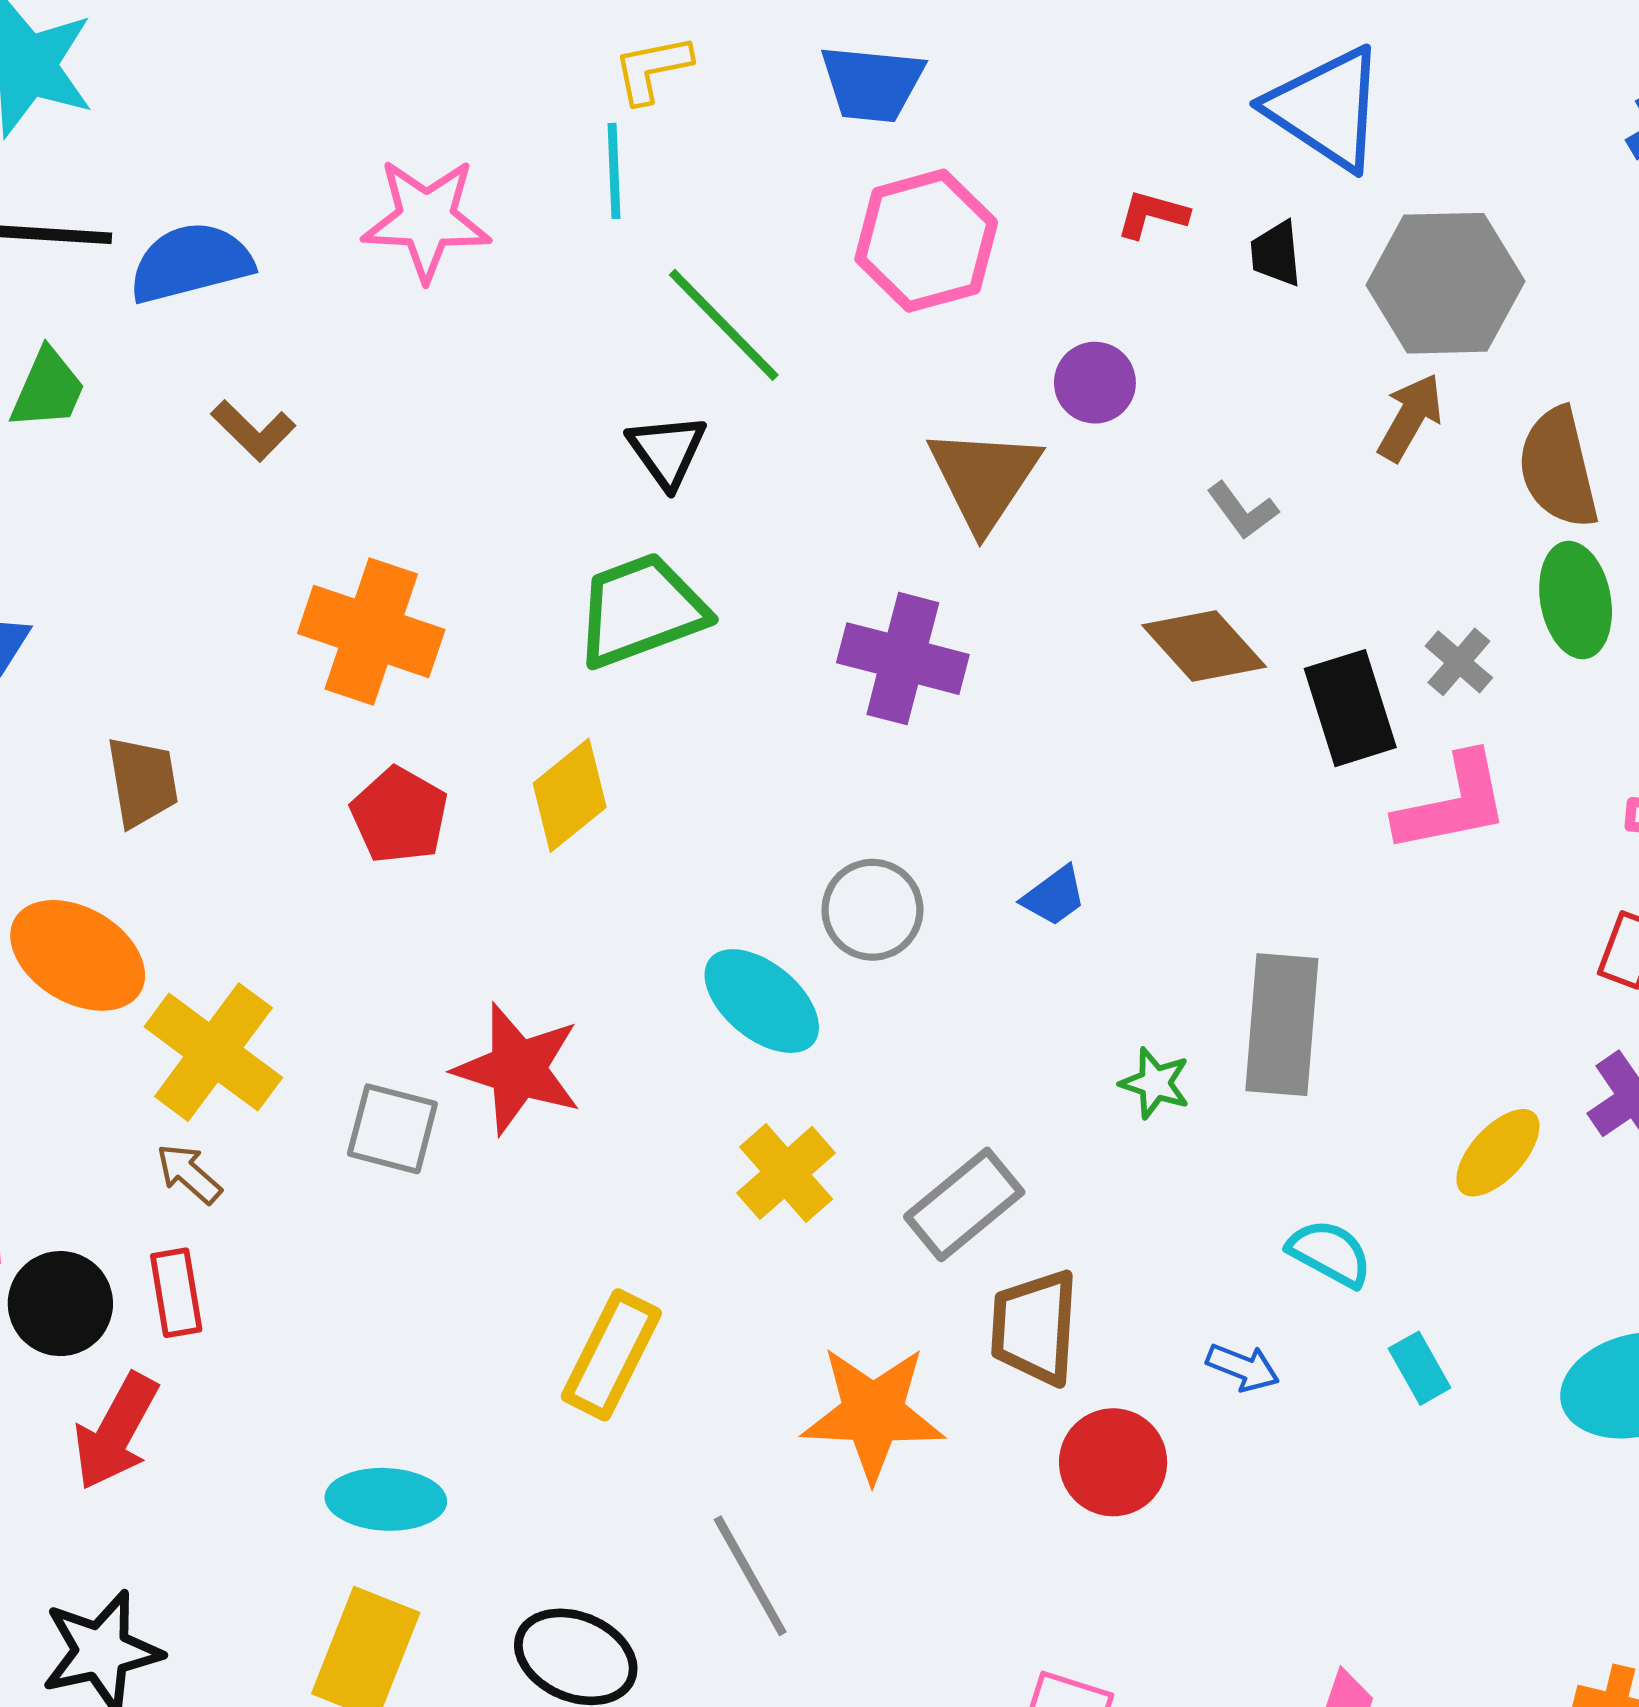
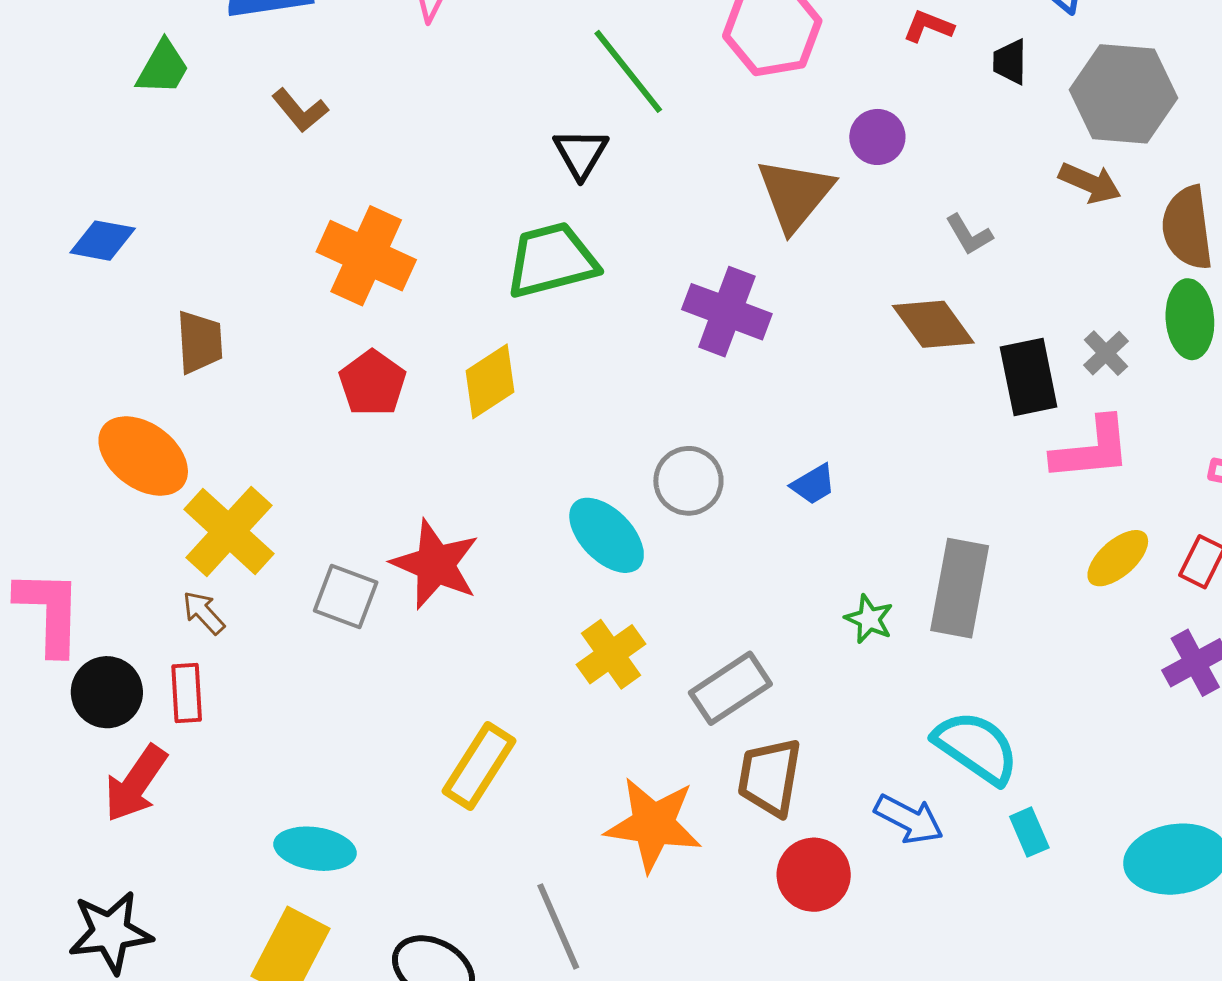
brown arrow: (1410, 417) -> (1090, 183), turned 78
yellow ellipse: (1498, 1153) -> (1118, 558), moved
cyan semicircle: (1330, 1253) -> (976, 747), size x1.5
blue arrow: (1243, 1367) -> (909, 819), size x1.4

